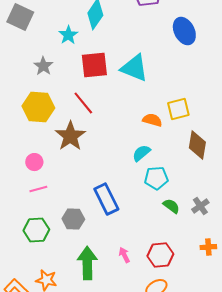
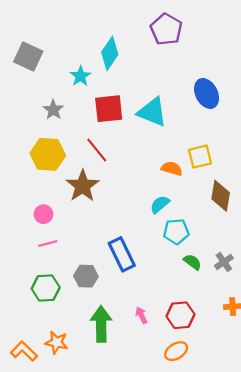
blue ellipse: (184, 31) -> (207, 93), moved

